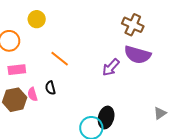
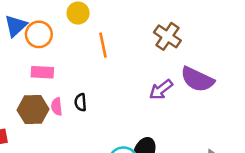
brown cross: (133, 25) -> (167, 36), moved
orange line: (60, 59) -> (103, 45), moved, turned 30

